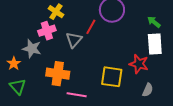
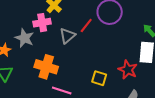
yellow square: (112, 77) -> (99, 78), size x0.7

